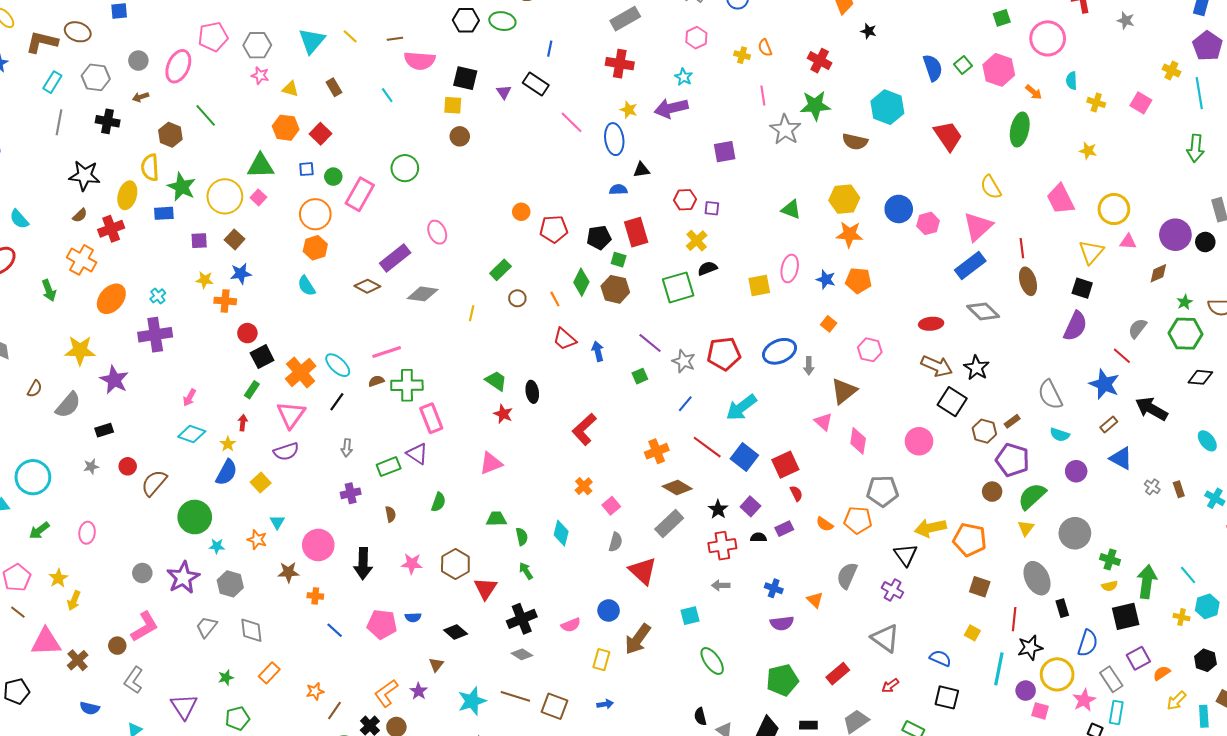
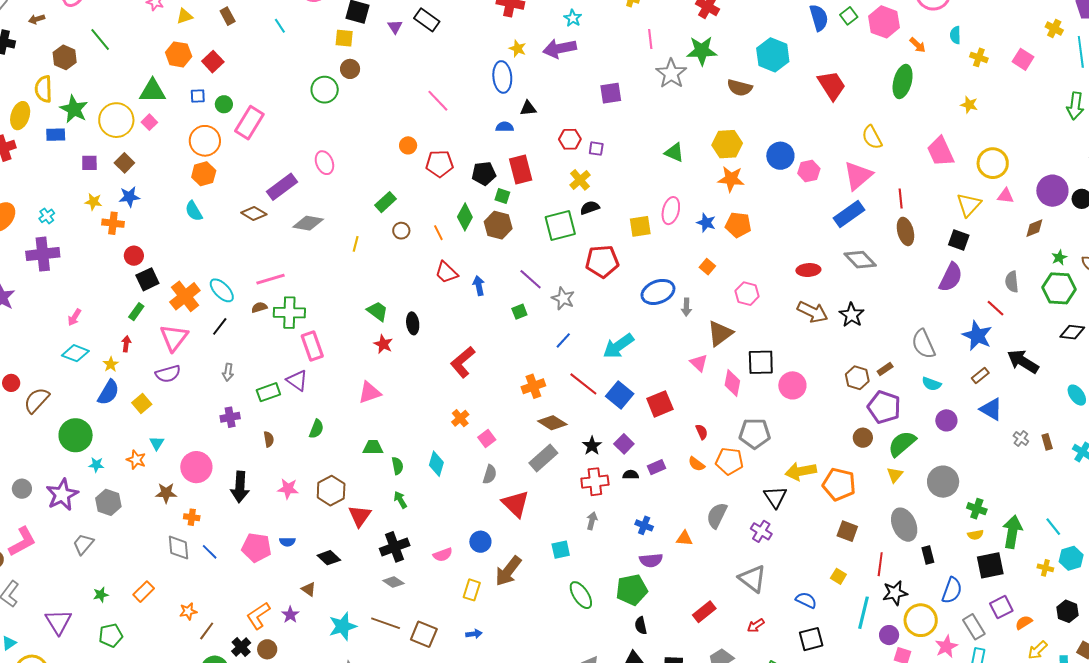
yellow triangle: (290, 89) -> (185, 16), turned -36
pink line: (572, 122) -> (438, 101), moved
green circle: (405, 168) -> (325, 90), moved
gray semicircle: (1137, 328) -> (1012, 282), turned -45
red pentagon: (724, 354) -> (602, 261), moved
black square: (952, 402) -> (761, 362), moved, turned -36
red semicircle: (796, 493) -> (702, 432), moved
gray arrow: (721, 585) -> (592, 521), turned 102
orange triangle: (815, 600) -> (684, 538), turned -42
gray diamond: (251, 630) -> (179, 548), moved
brown triangle: (436, 665) -> (309, 589), turned -35
green pentagon: (782, 680) -> (632, 590), moved
black square: (947, 697) -> (811, 639), turned -30
black semicircle: (700, 717) -> (641, 626), moved

